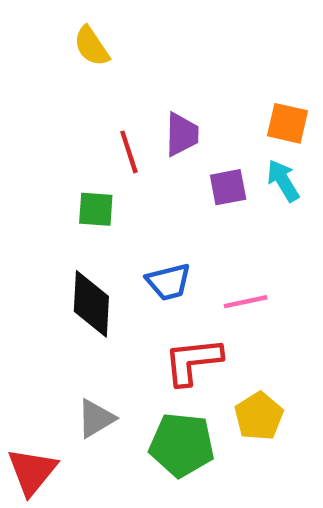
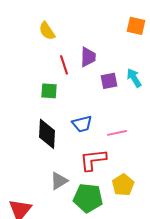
yellow semicircle: (91, 46) -> (47, 31), moved
orange square: (287, 123) -> (136, 26), moved
gray triangle: (96, 418) -> (59, 181), moved

